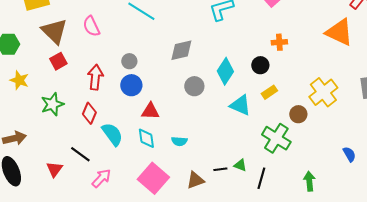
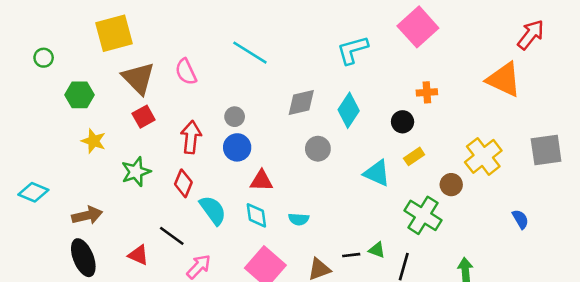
cyan diamond: (225, 71) -> (349, 110), moved
blue semicircle: (349, 154) -> (520, 219), moved
red triangle: (54, 169) -> (138, 255), turned -42

